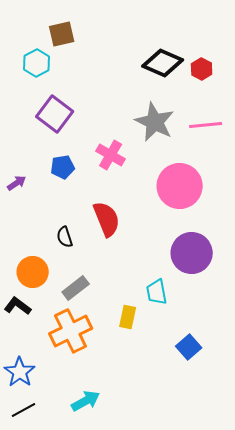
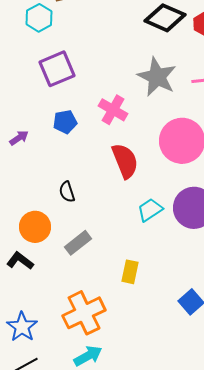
purple square: (55, 114) -> (57, 69), turned 30
red semicircle: (107, 219) -> (125, 161), moved
cyan trapezoid: (157, 292) -> (150, 210), moved, turned 68
orange cross: (71, 331) -> (84, 313), moved

